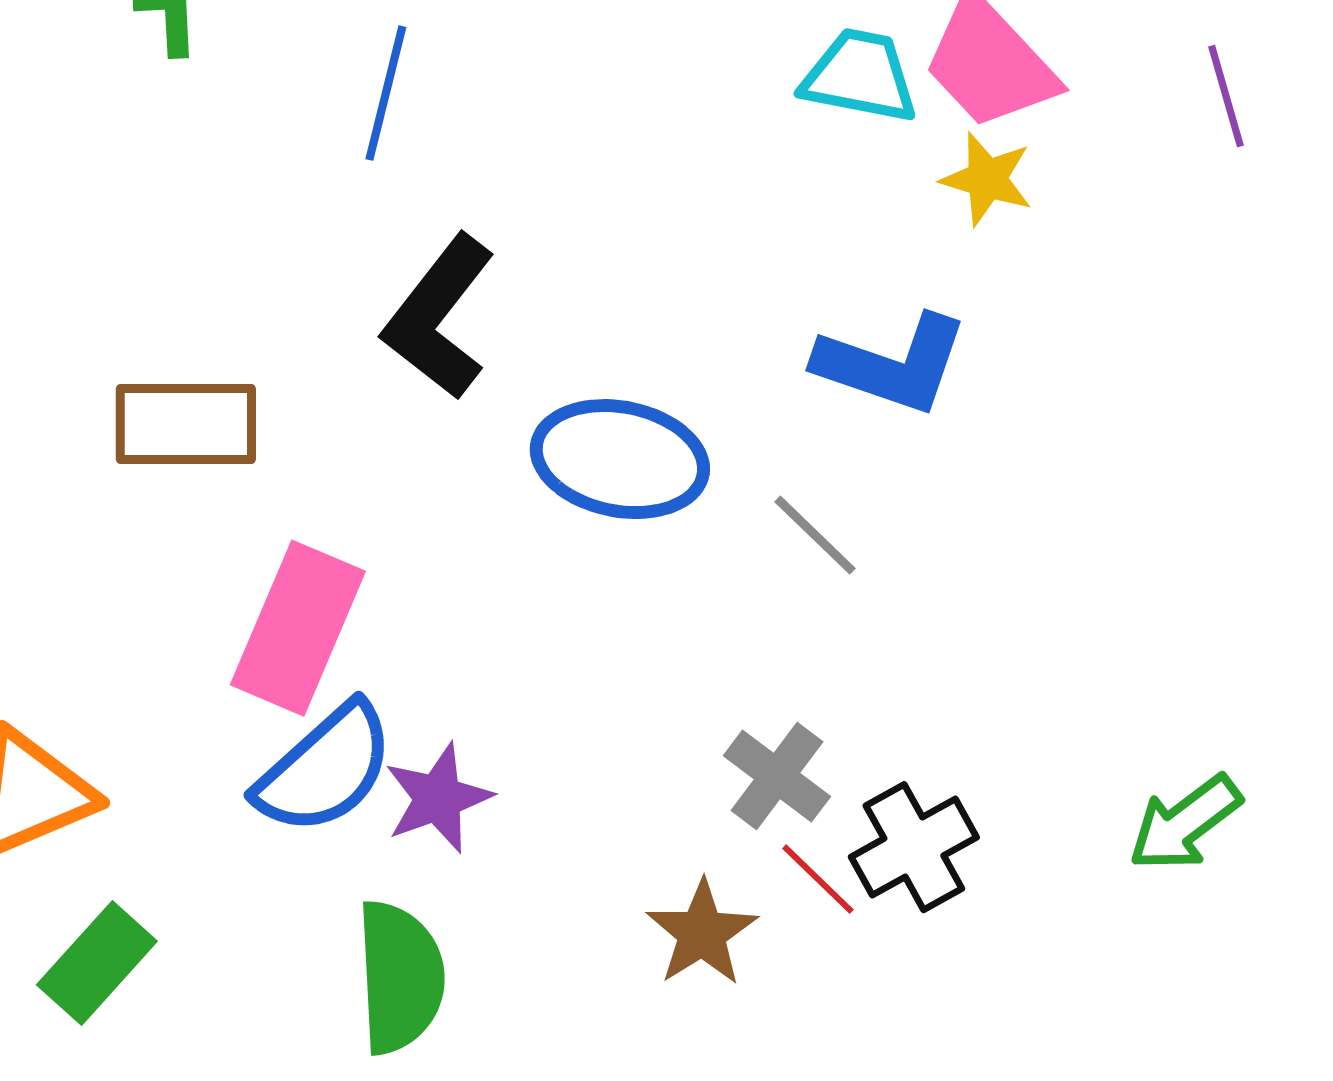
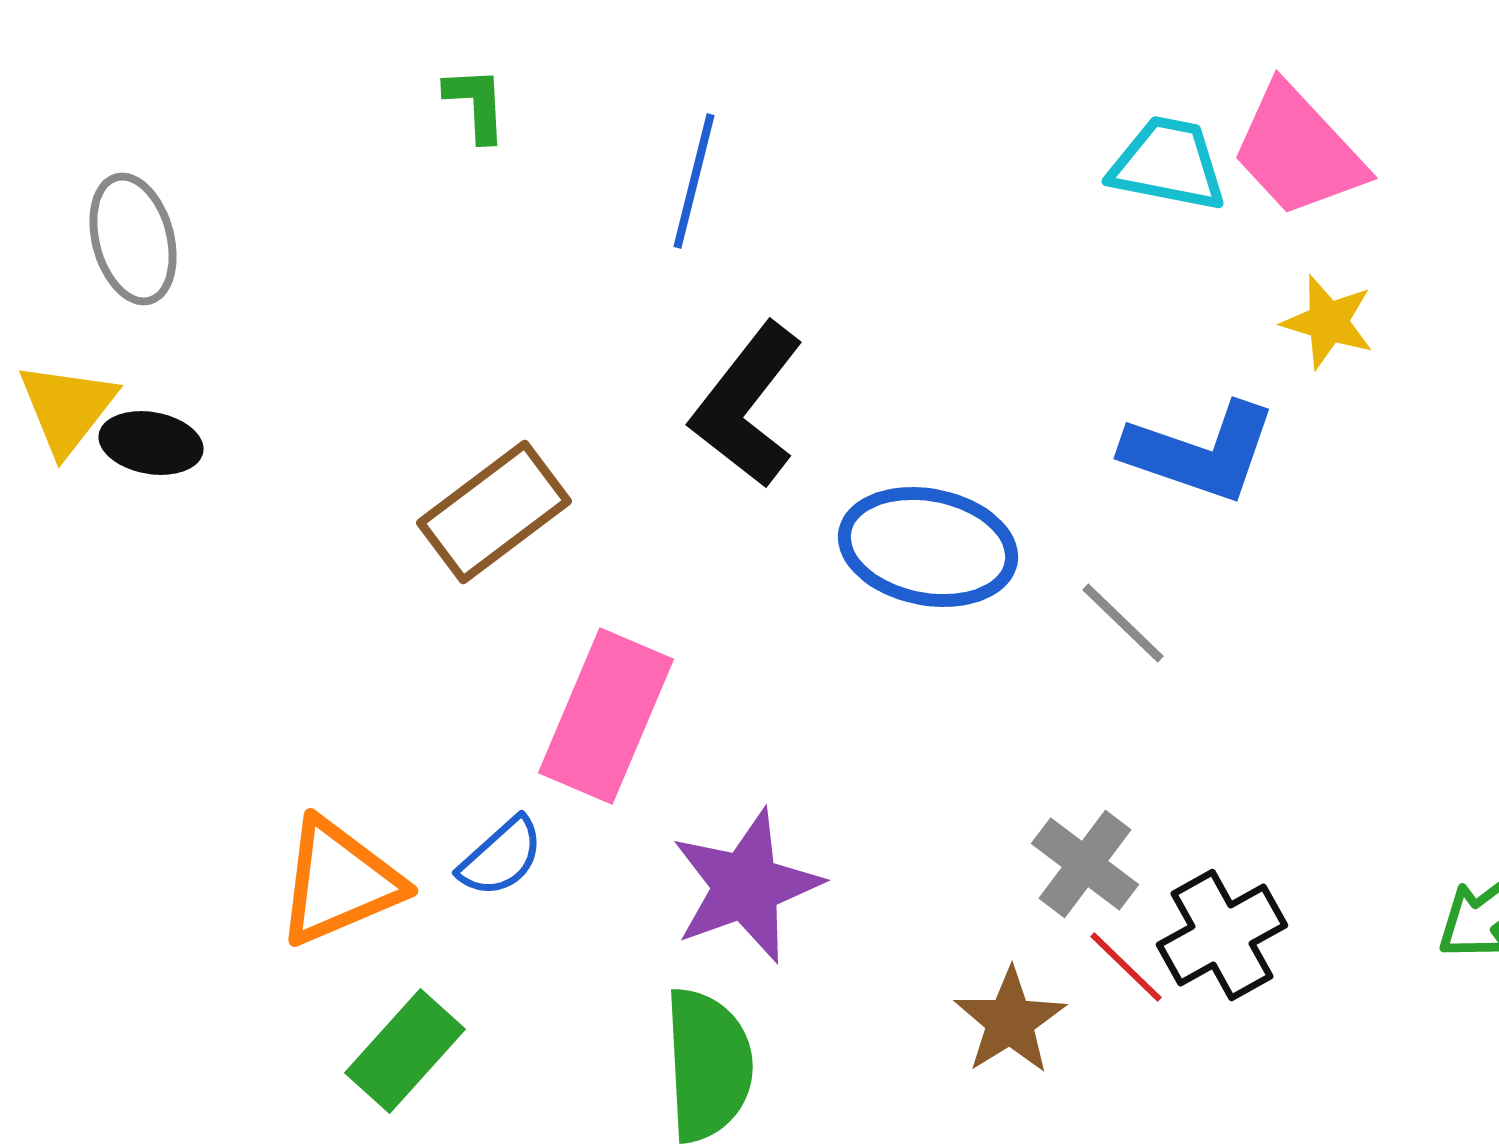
yellow star: (987, 179) -> (1328, 322), moved
brown rectangle: (186, 424) -> (494, 512), turned -37
blue semicircle: (325, 769) -> (501, 857), moved, size x0.6
purple star: (438, 798) -> (746, 886), size x1.4

